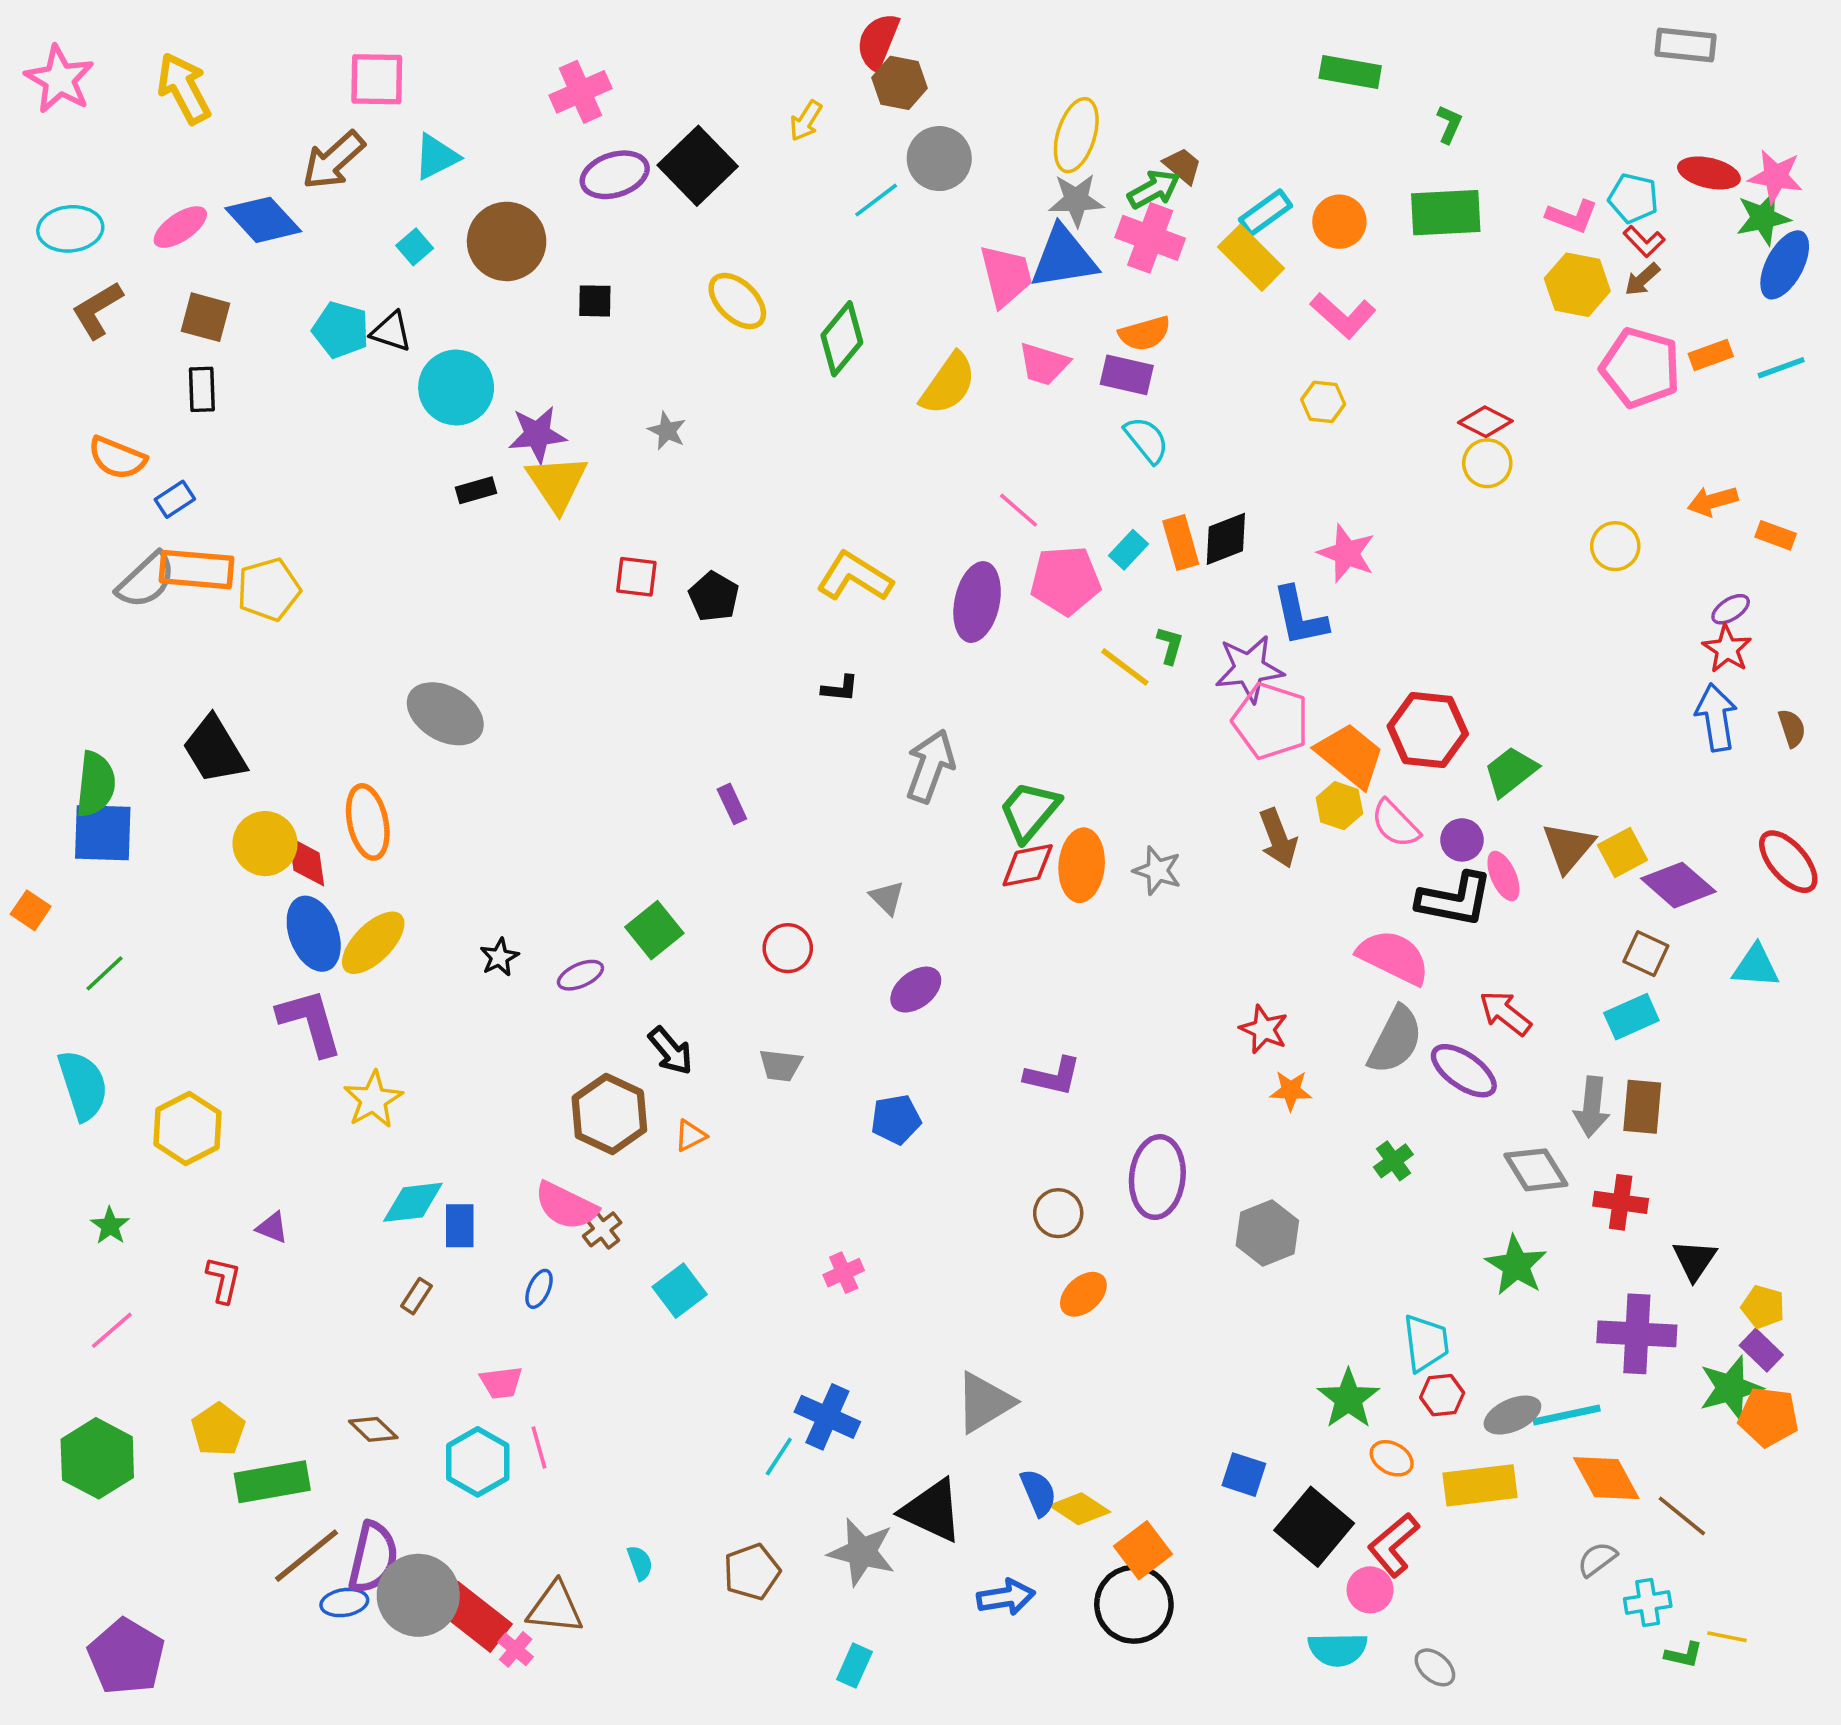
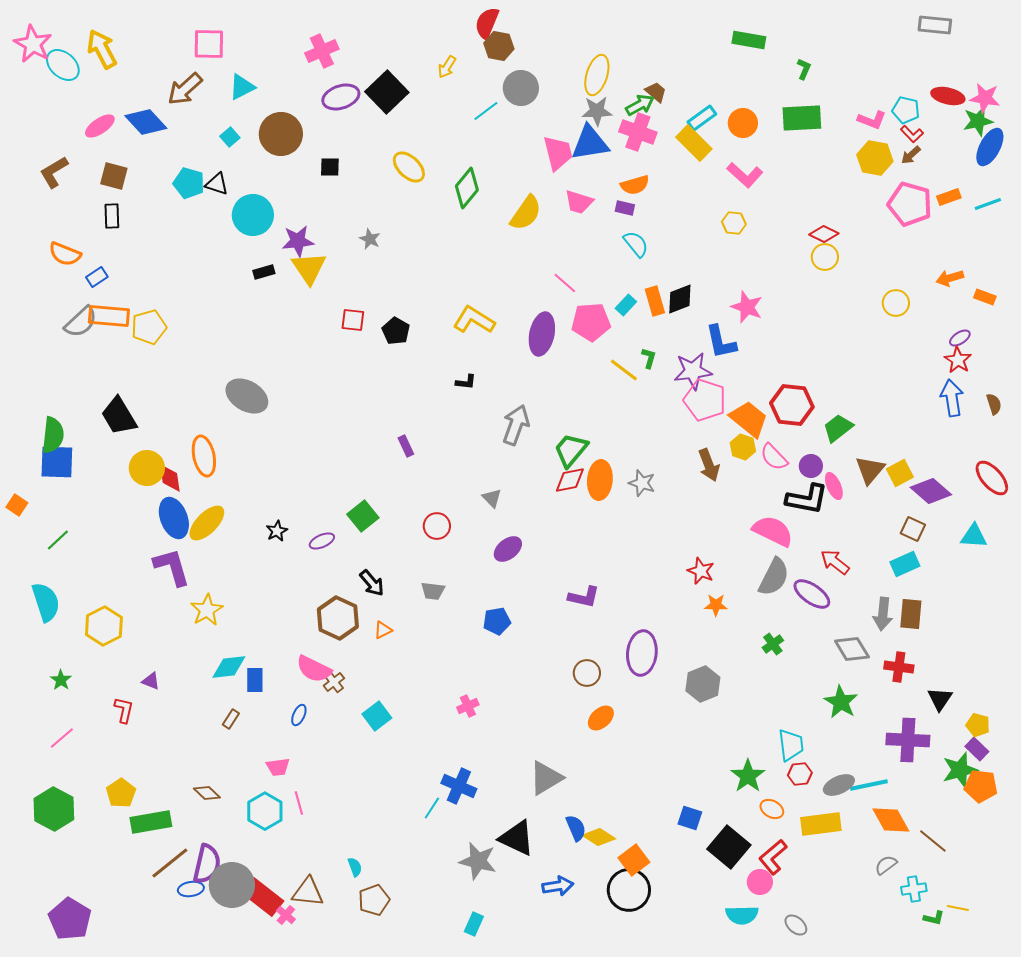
cyan ellipse: (70, 229) -> (63, 65), moved, turned 48
purple rectangle: (1127, 375) -> (625, 208), size x0.7
brown pentagon: (752, 1572) -> (374, 900), moved

